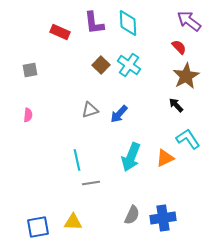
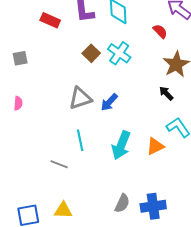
red semicircle: (179, 47) -> (160, 31), moved
gray triangle: (90, 110) -> (80, 98), size x1.4
cyan line: (77, 160) -> (80, 140), moved
gray line: (91, 183) -> (59, 164), moved, turned 30

